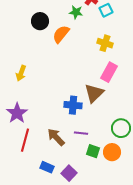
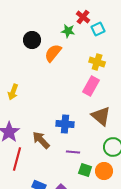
pink rectangle: (109, 72) -> (91, 86), moved
brown triangle: (94, 93) -> (101, 116), moved, turned -35
brown arrow: (56, 137) -> (41, 140), moved

